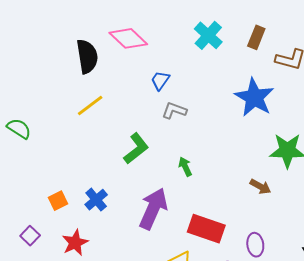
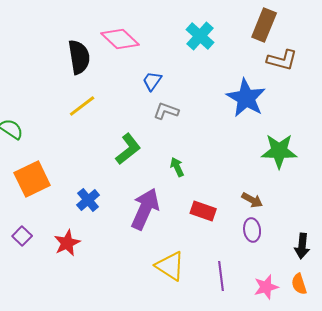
brown rectangle: (256, 37) -> (264, 25), moved, size x1.4
brown arrow: (260, 187) -> (252, 200), moved
orange square: (58, 201) -> (32, 179), moved, size x1.8
red rectangle: (206, 229) -> (203, 211), moved, size x0.7
purple ellipse: (255, 245) -> (252, 230), moved

